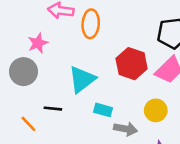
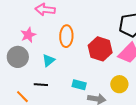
orange ellipse: (91, 24) -> (66, 36), moved
cyan triangle: (82, 79) -> (49, 60), moved, size x0.6

